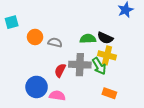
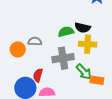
orange circle: (35, 37) -> (18, 49), moved
green arrow: (99, 66) -> (84, 72), moved
red semicircle: (60, 70) -> (38, 75), moved

